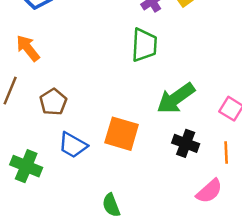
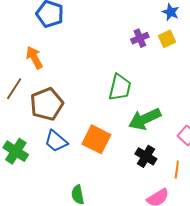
green trapezoid: (144, 45) -> (120, 87), moved
brown pentagon: (53, 102) -> (47, 104), size x1.5

